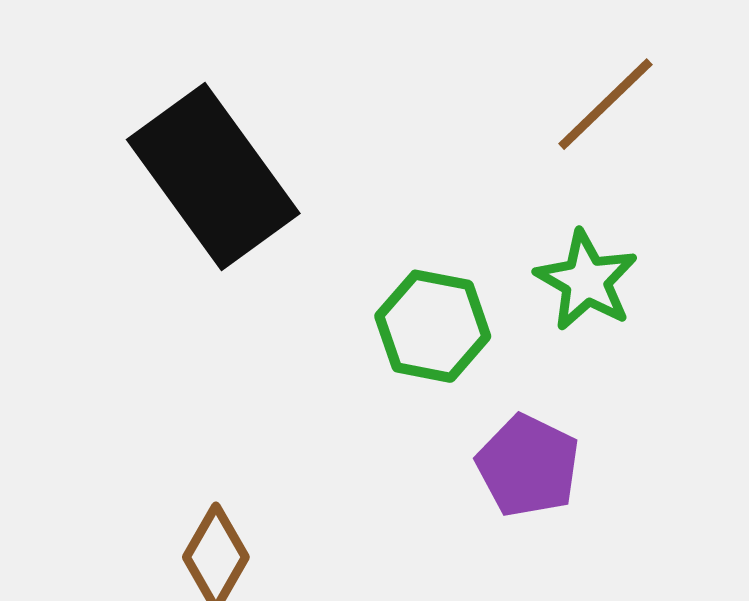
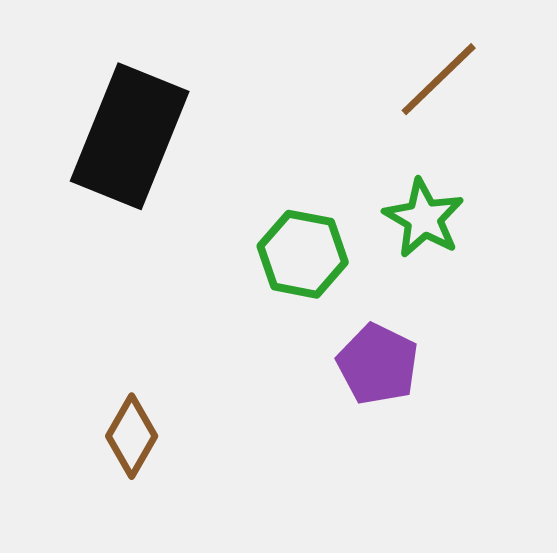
black rectangle: (213, 176) -> (130, 136), turned 58

